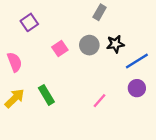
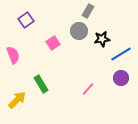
gray circle: (89, 45) -> (79, 31), moved
yellow arrow: (15, 98) -> (17, 100), moved

